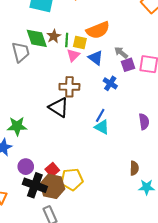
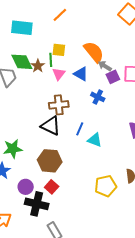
orange semicircle: (98, 30) -> (94, 52), moved, turned -100
brown star: (54, 36) -> (38, 66), moved
yellow square: (80, 42) -> (59, 50), moved
blue line: (100, 115) -> (80, 129), moved
yellow pentagon: (72, 179) -> (106, 186), moved
brown hexagon: (52, 186) -> (50, 161), moved

